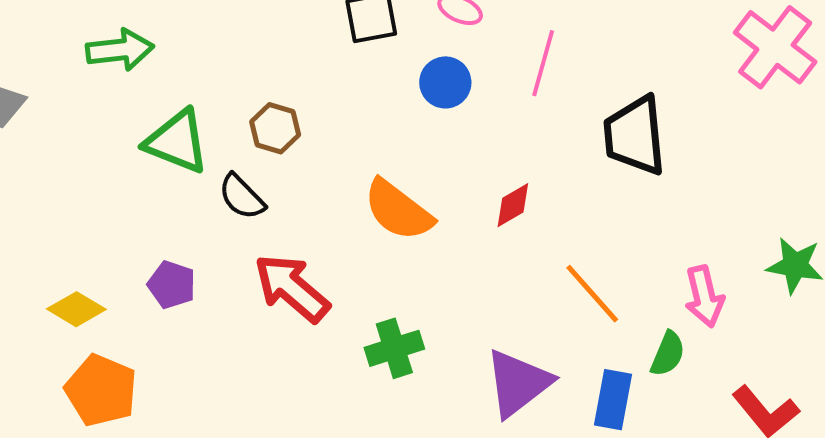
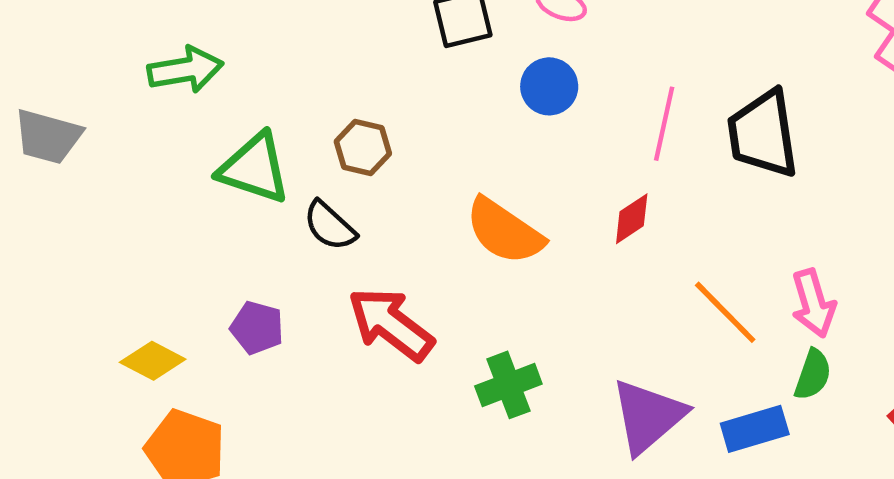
pink line: (543, 63) -> (664, 124), moved
pink arrow: (704, 296) -> (813, 303), moved
blue rectangle: (613, 400) -> (755, 429), turned 66

